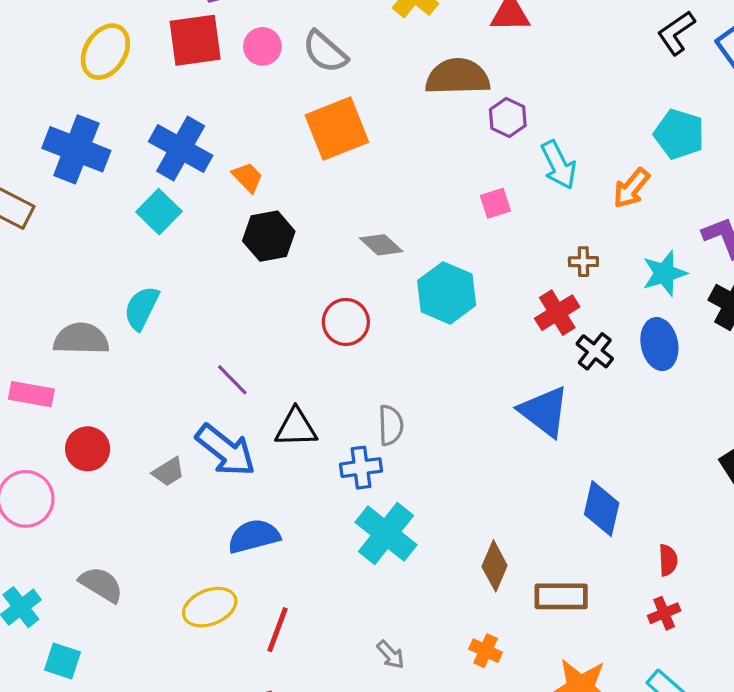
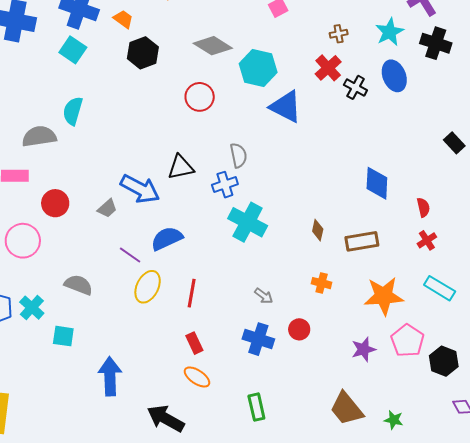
gray diamond: (381, 245) -> (213, 46), size x1.4
purple line: (232, 380) -> (130, 255), moved
blue triangle: (544, 411) -> (286, 107), moved
brown diamond: (495, 566) -> (318, 230), size x0.7
yellow ellipse: (210, 607) -> (148, 287), turned -32

